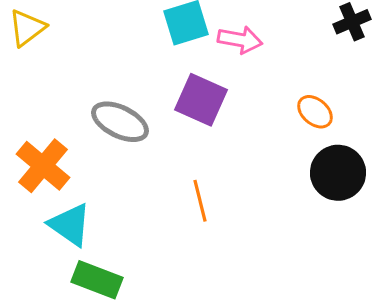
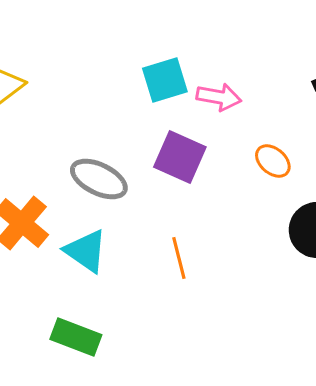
orange ellipse: (315, 112) -> (273, 161), moved
cyan triangle: (70, 225) -> (86, 251), moved

